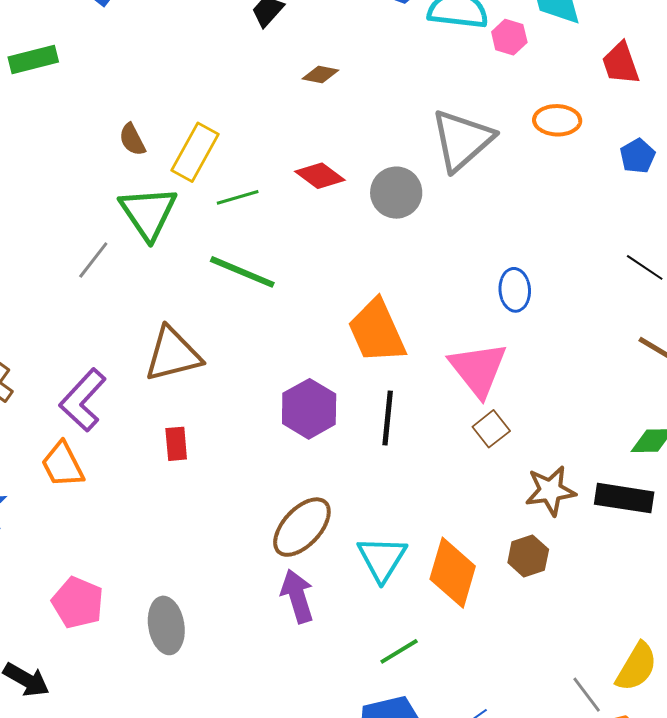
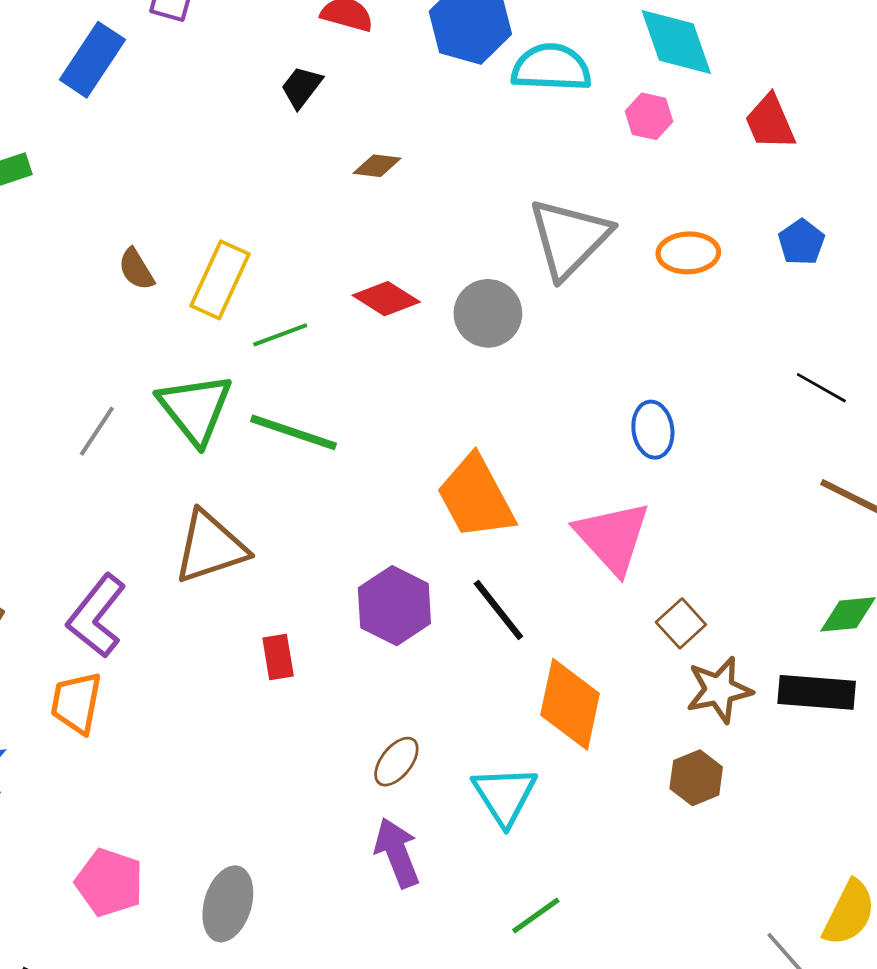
pink hexagon: (509, 37) -> (649, 116), moved
orange ellipse: (557, 120) -> (688, 253), moved
green triangle: (148, 213) -> (195, 409), moved
black line: (388, 418) -> (498, 610), turned -40
brown square: (491, 429) -> (681, 623), moved
red rectangle: (176, 444) -> (278, 657), moved
orange trapezoid: (63, 465) -> (76, 703), turned 42
brown ellipse: (302, 527) -> (396, 762), size x0.6
orange diamond: (453, 573) -> (570, 704), moved
gray ellipse: (166, 625) -> (228, 904), turned 30

